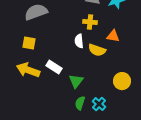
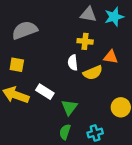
yellow semicircle: (97, 50) -> (93, 73), turned -42
green semicircle: (80, 103) -> (65, 132), moved
cyan cross: (99, 104) -> (95, 133), turned 32

